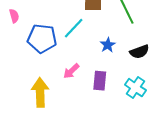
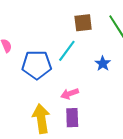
pink arrow: (71, 71) -> (70, 94), turned 30
purple rectangle: (100, 81) -> (72, 118), moved

